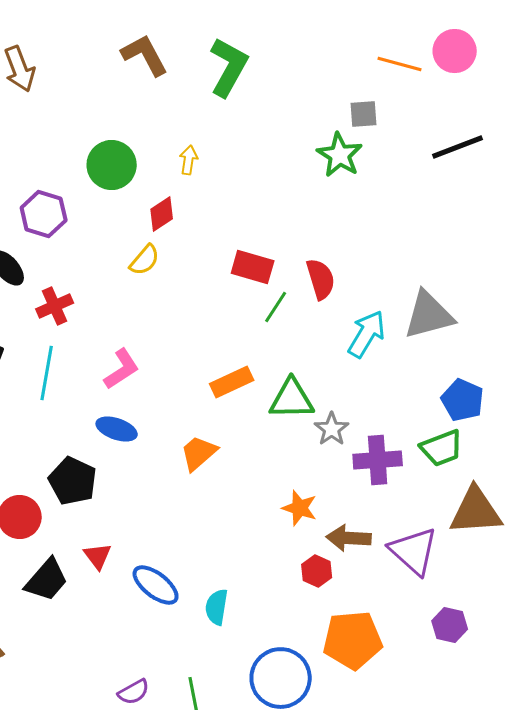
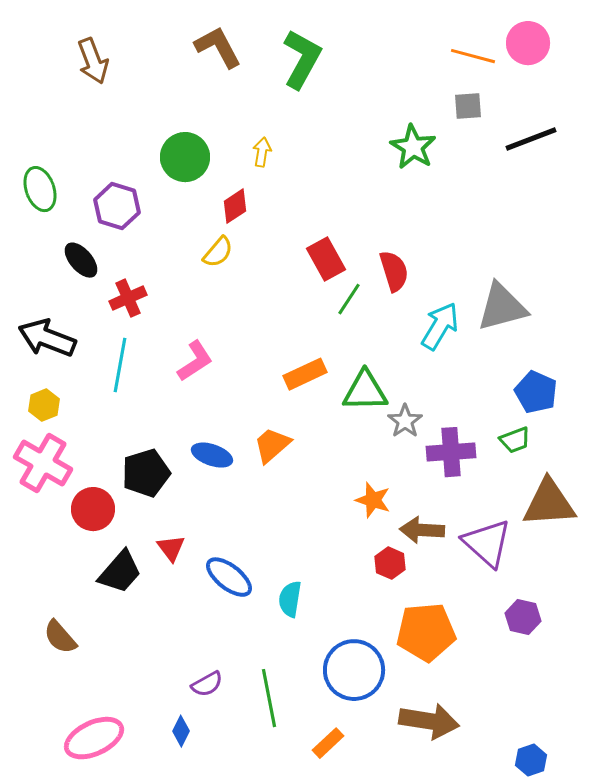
gray square: (364, 114) -> (468, 106), moved
red rectangle: (253, 267) -> (326, 259), turned 45
blue ellipse: (117, 429) -> (212, 455), moved
green trapezoid: (442, 448) -> (515, 440), size x0.7
black pentagon: (73, 481) -> (146, 473), turned 30

